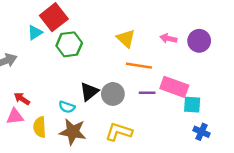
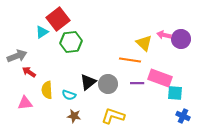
yellow triangle: (126, 38) -> (144, 43), moved
pink arrow: (168, 38) -> (164, 35), moved
red arrow: (22, 99) -> (29, 72), moved
yellow semicircle: (40, 127) -> (47, 90), moved
brown star: (73, 132) -> (74, 116), size x0.6

